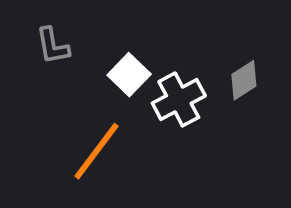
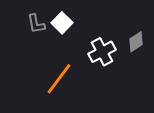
white square: (129, 75) -> (62, 23), moved

